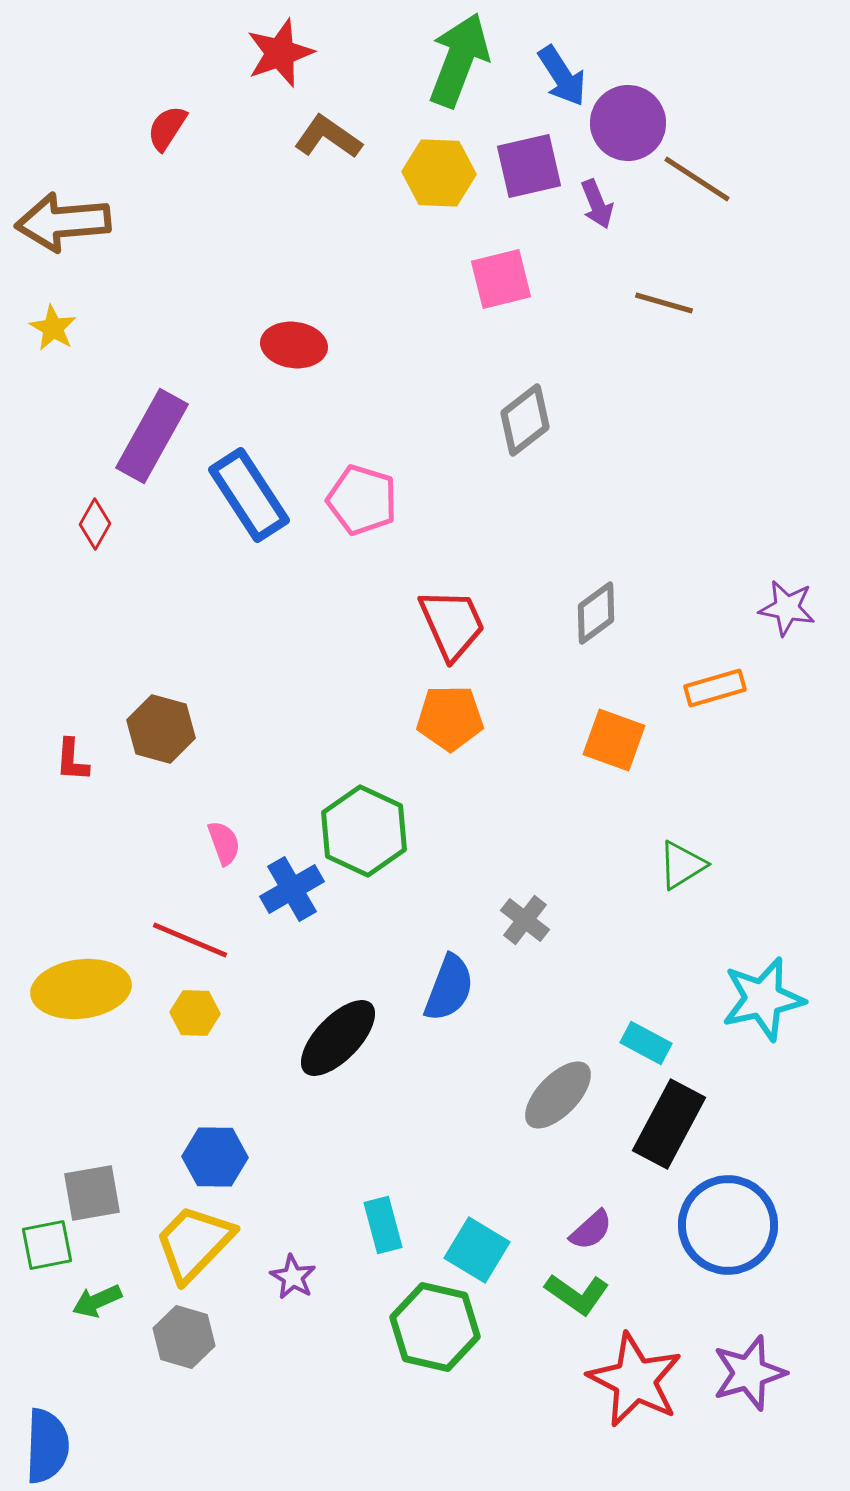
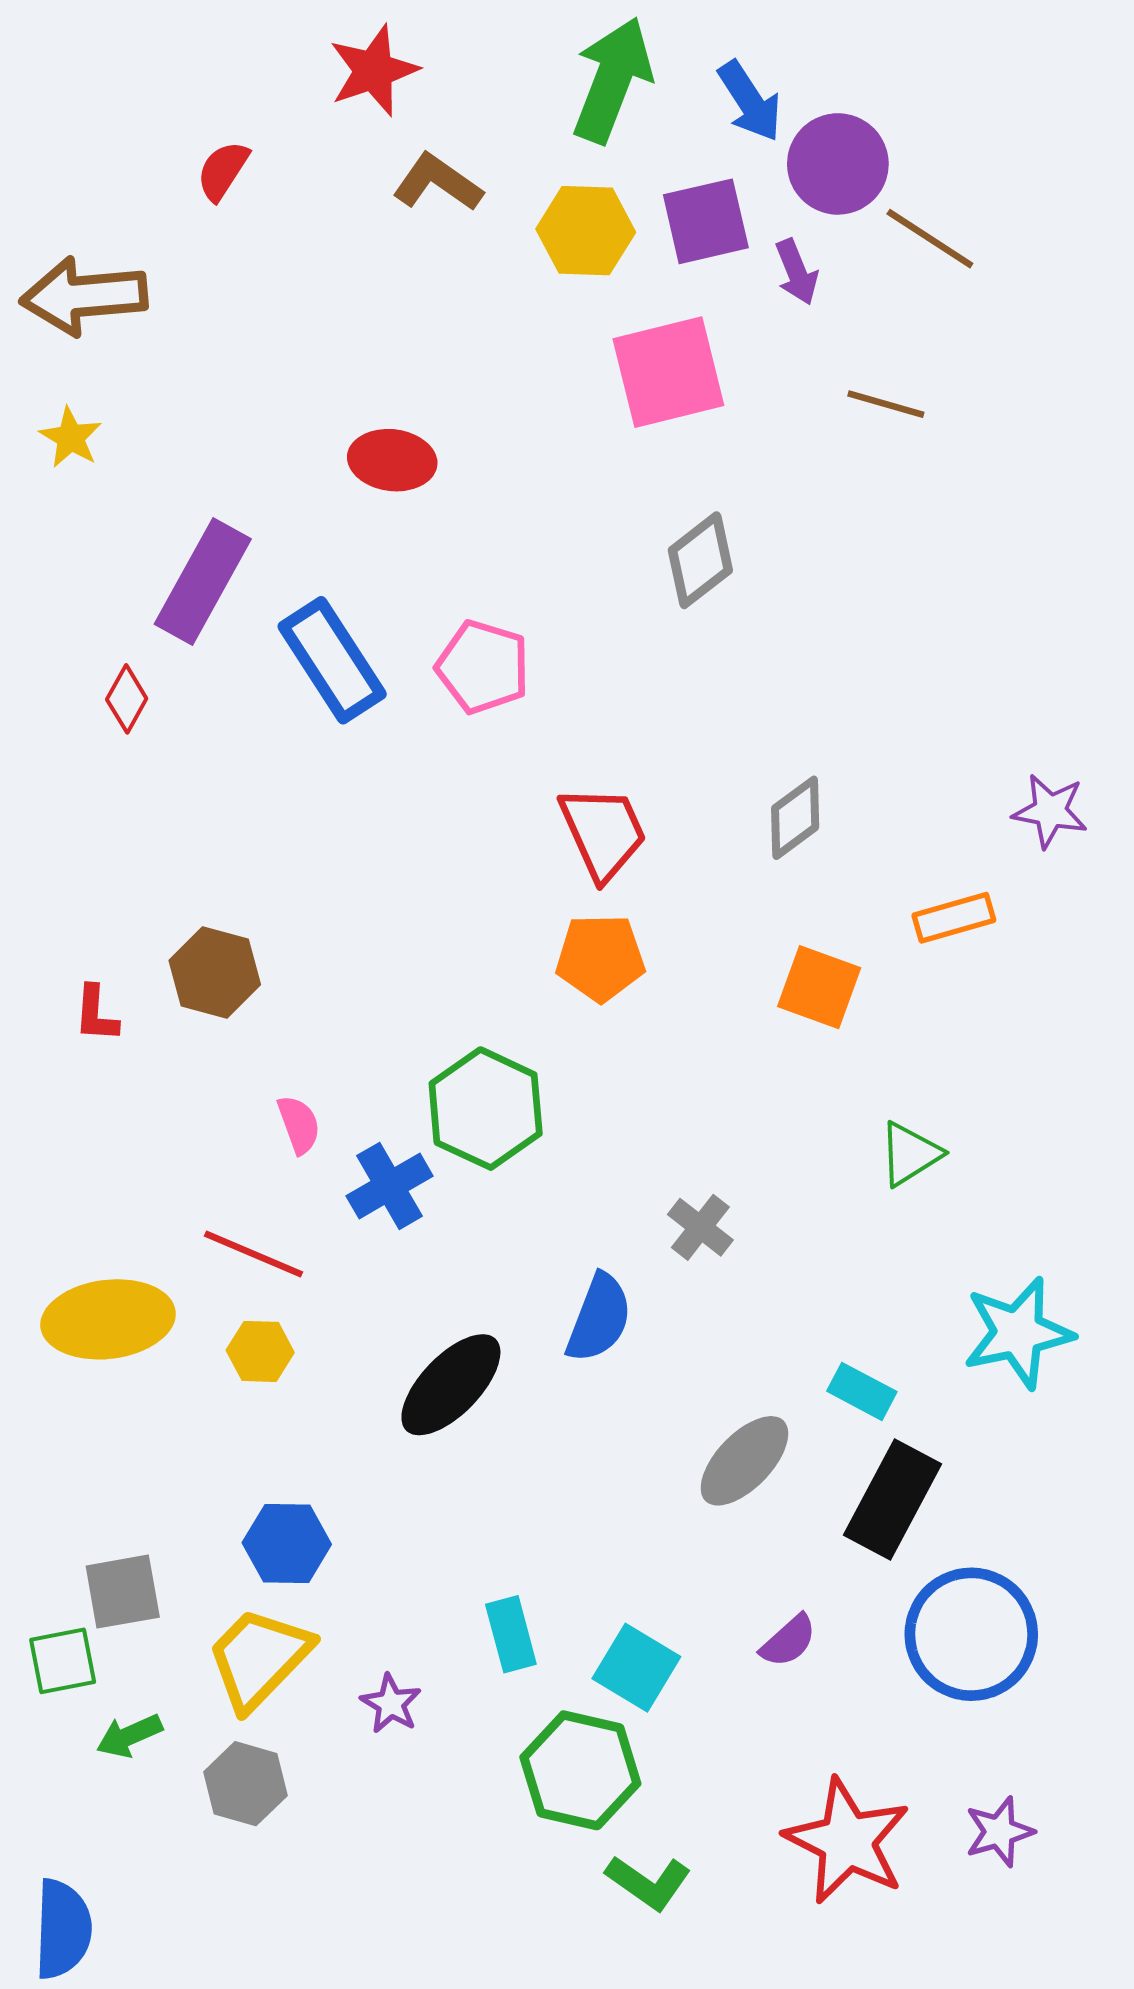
pink square: (501, 279) -> (668, 372), size x1.4
green L-shape: (577, 1294) -> (648, 1882), moved
purple star: (749, 1373) -> (999, 1832), size x0.7

